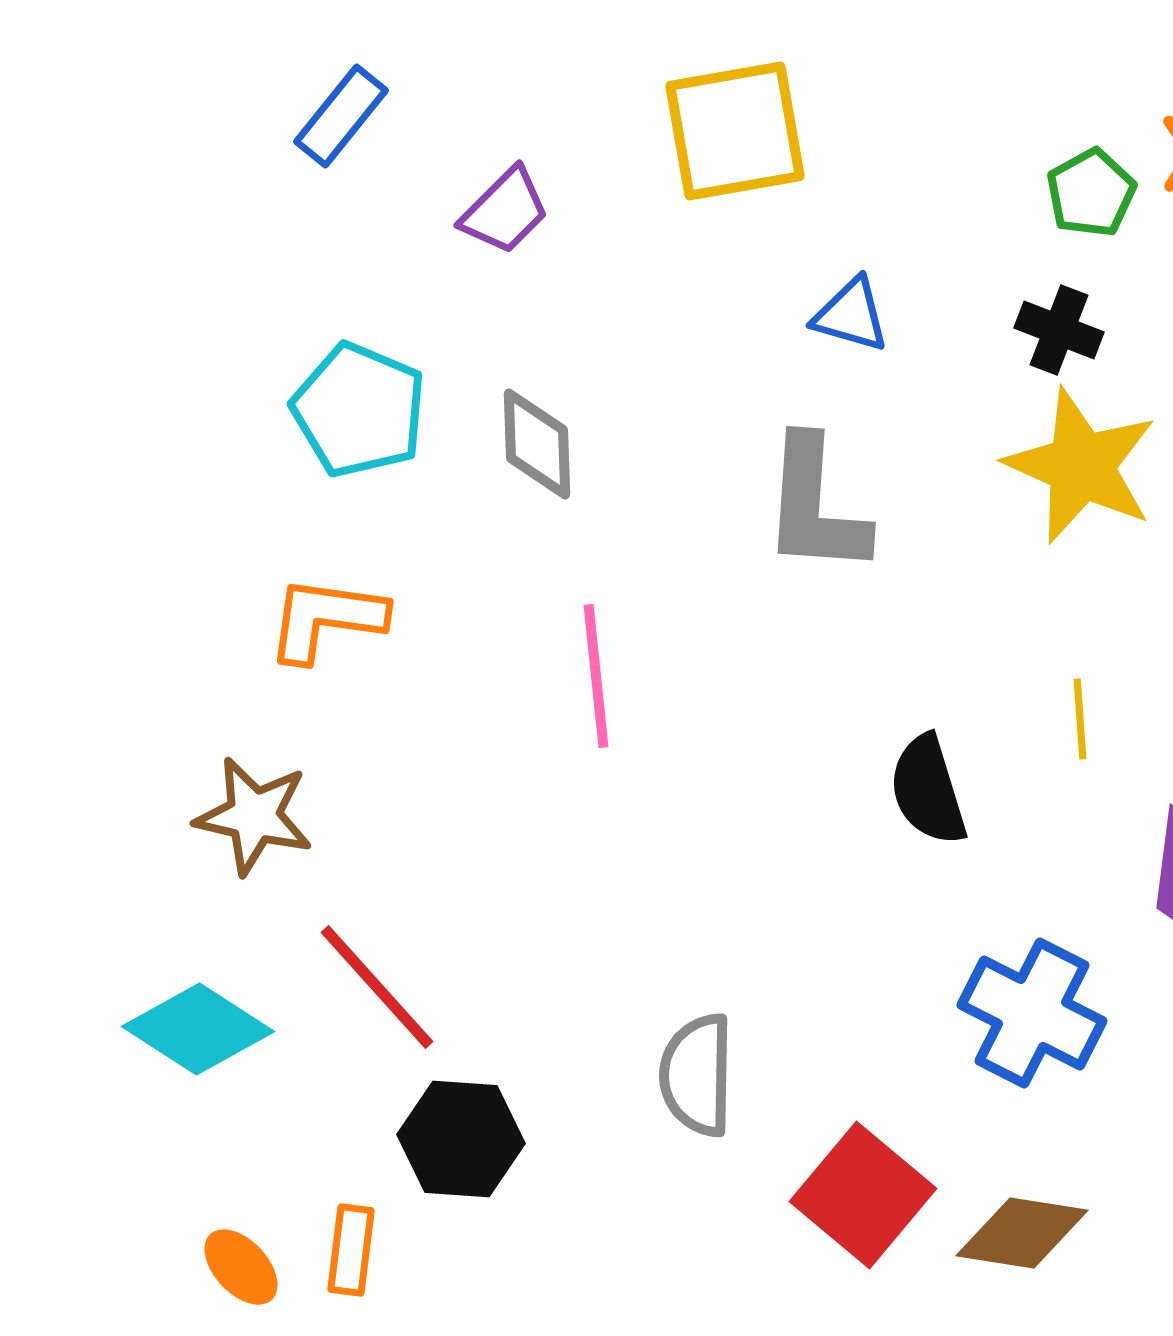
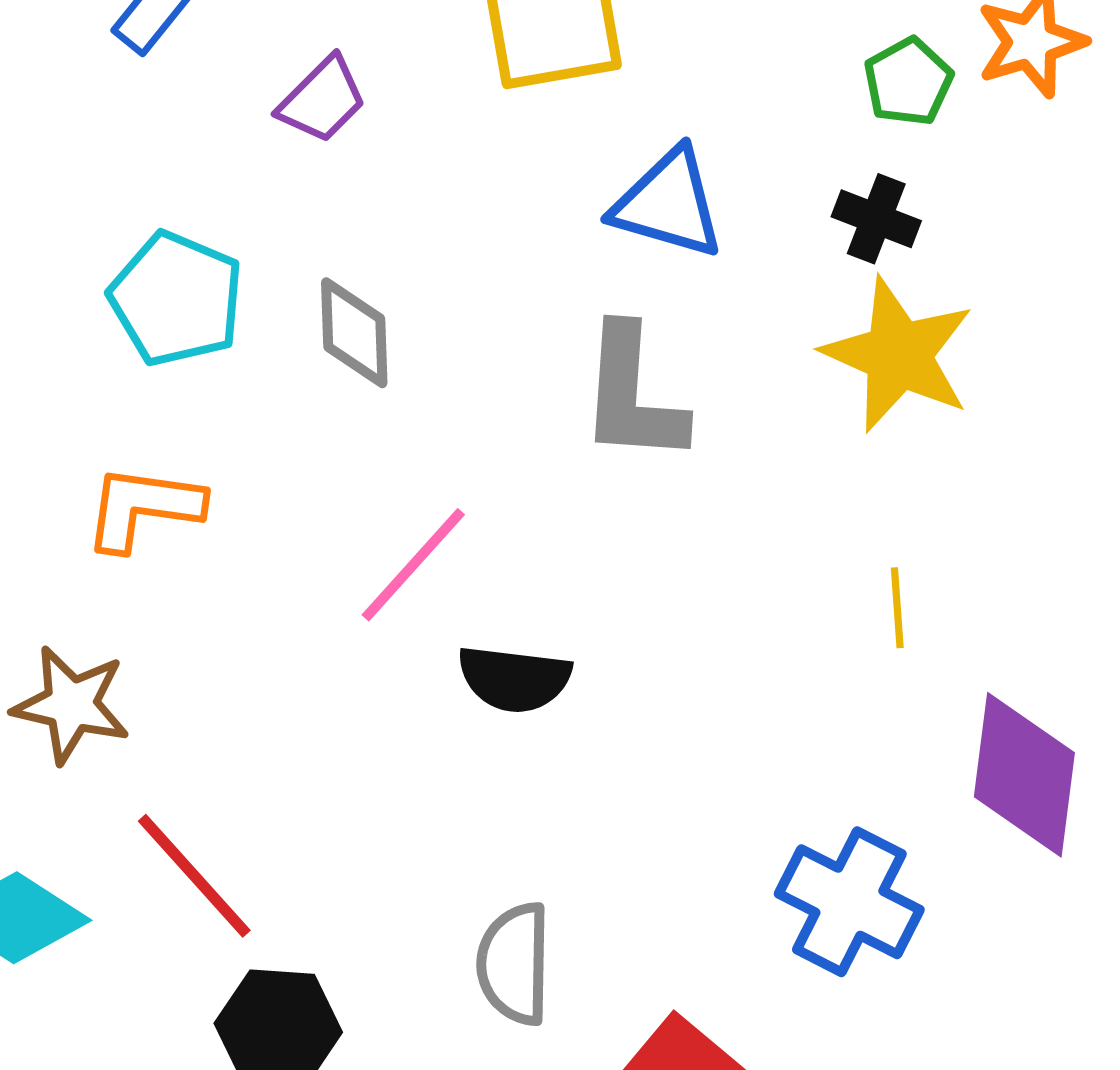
blue triangle: (851, 315) -> (668, 204), size x1.5
pink line: (596, 676) -> (413, 565), turned 48
black semicircle: (928, 790) -> (514, 679), moved, turned -66

